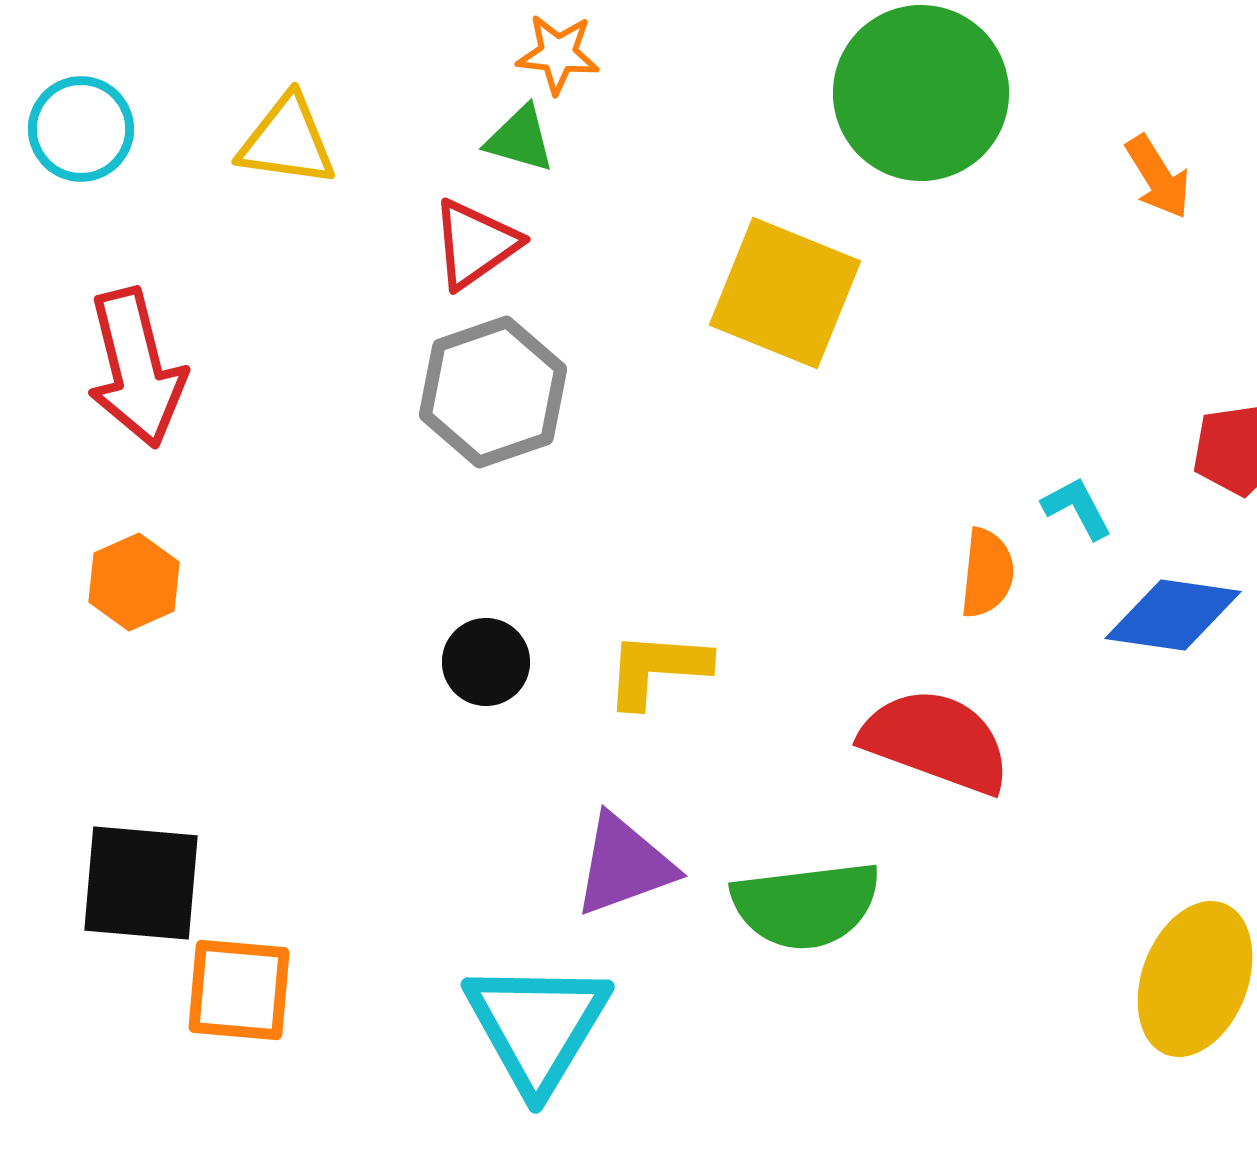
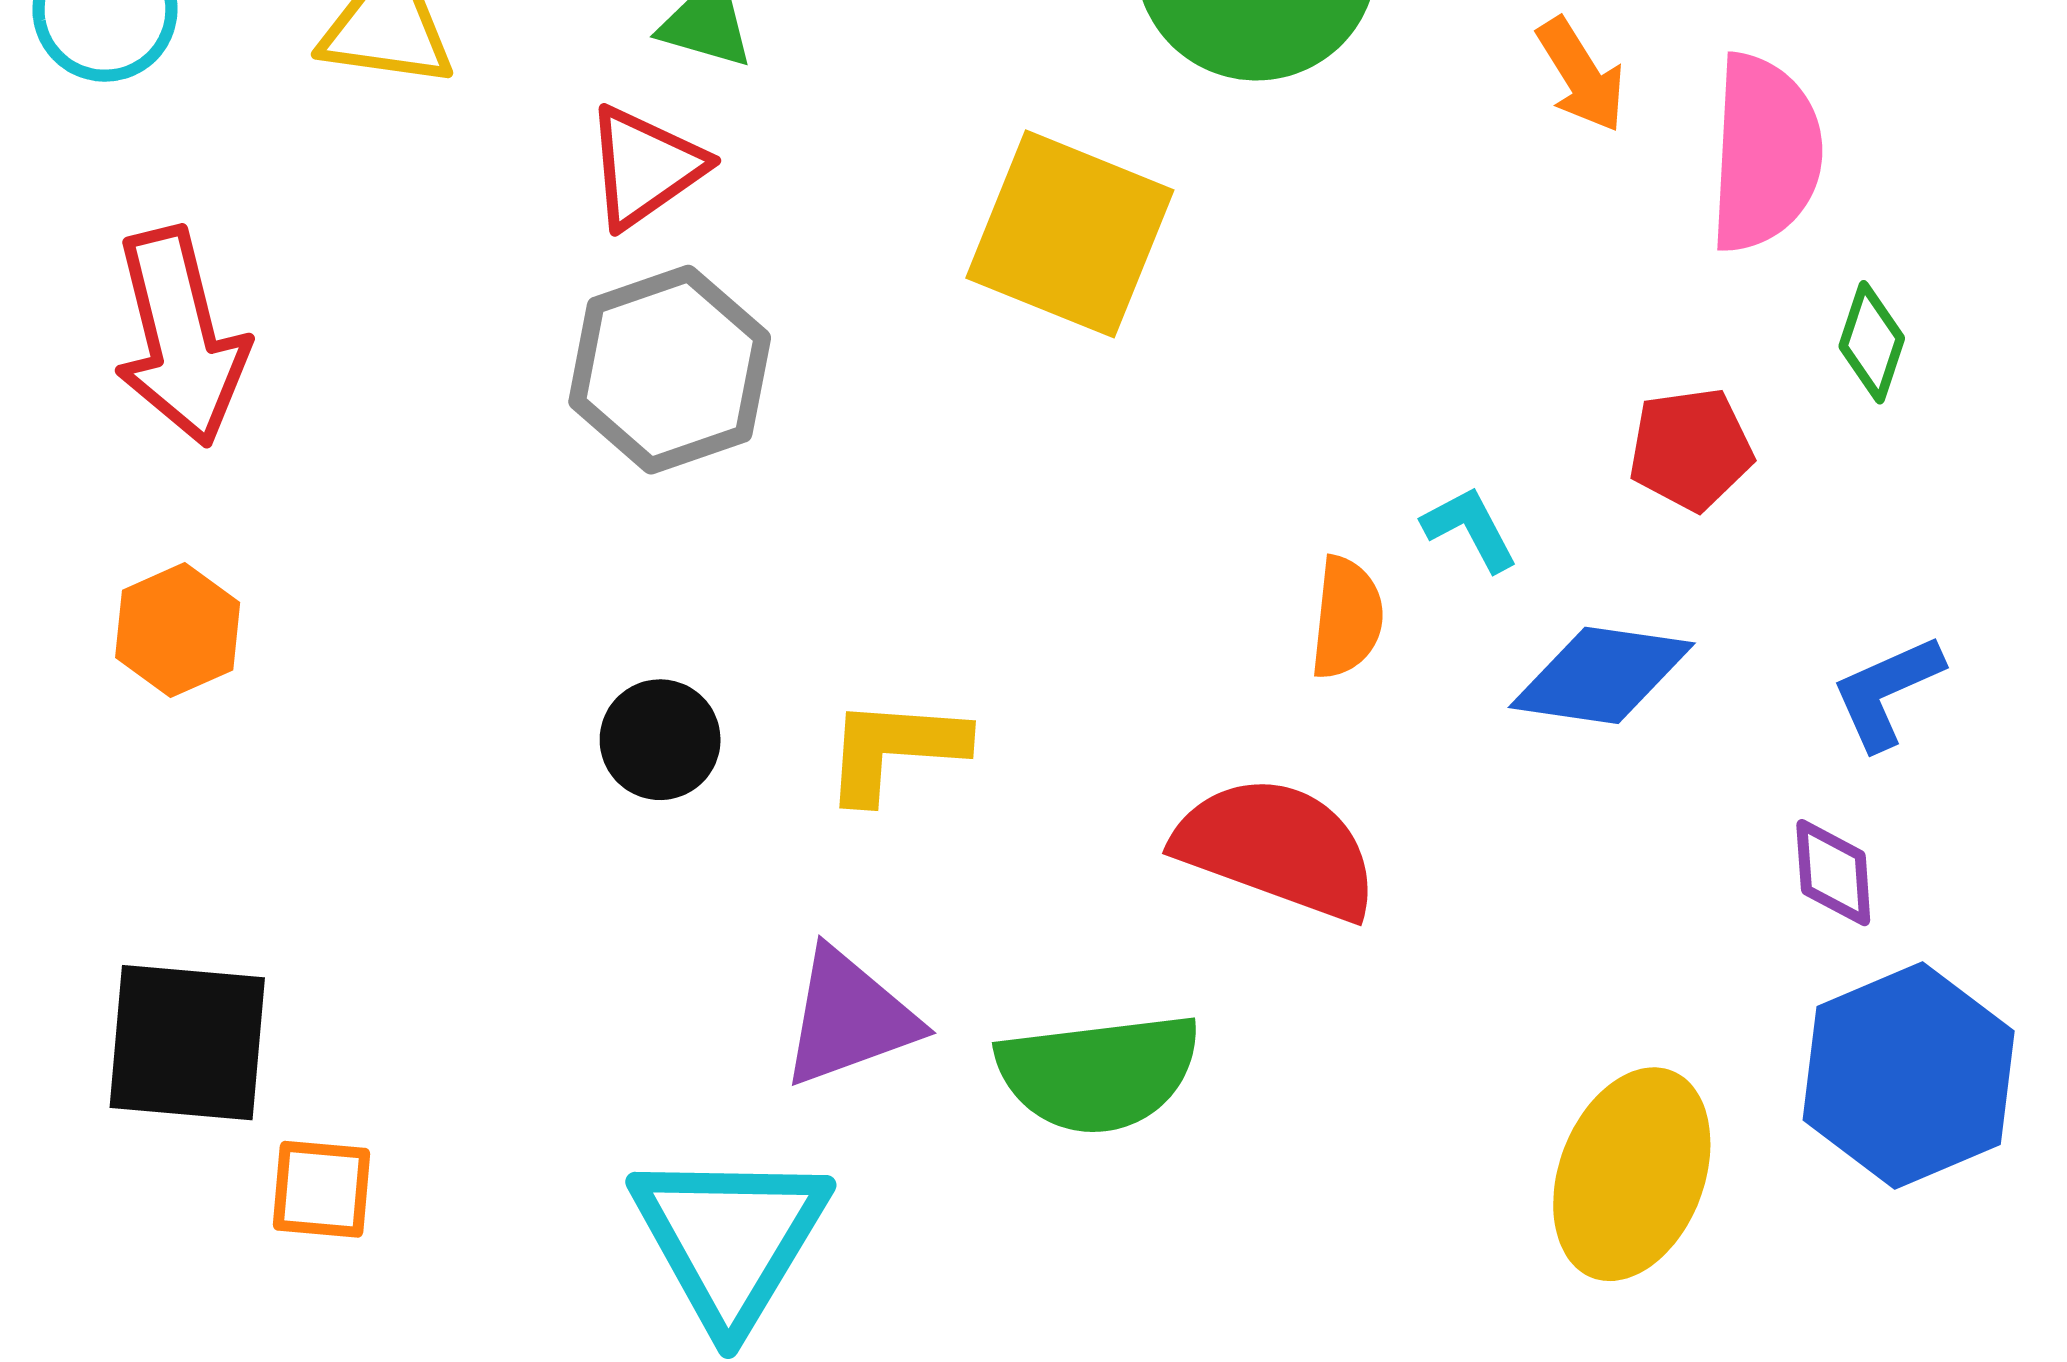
orange square: (239, 990) -> (322, 1189), size x0.7

